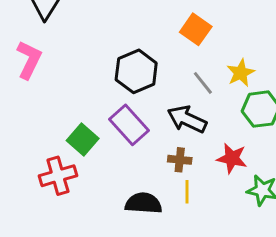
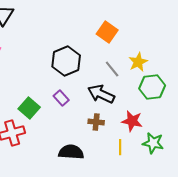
purple rectangle: (129, 125) -> (61, 98), size x0.6
yellow line: (187, 192) -> (120, 147), moved

